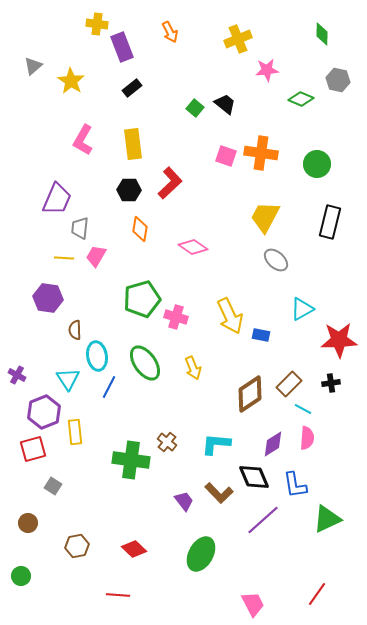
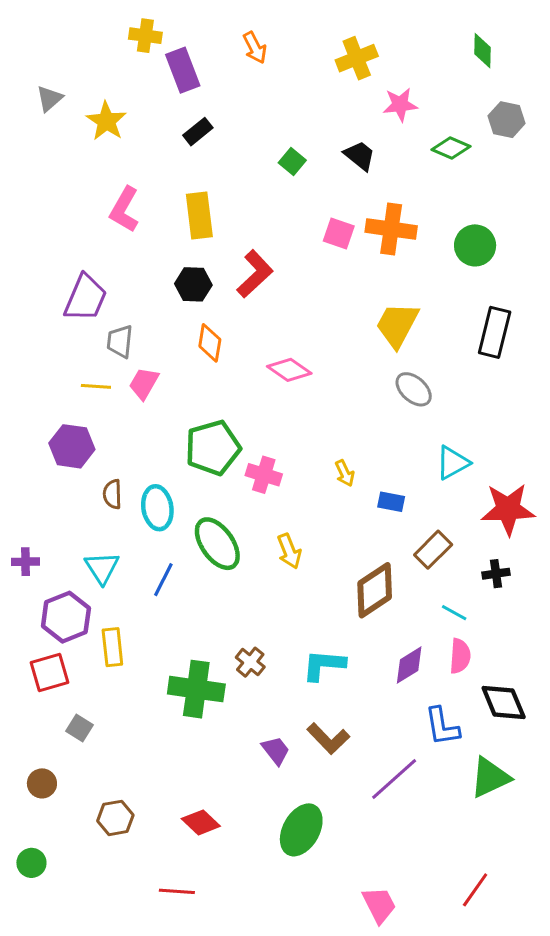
black trapezoid: (225, 104) -> (360, 156), moved
yellow arrow: (230, 316) -> (345, 473), size x0.5
cyan ellipse: (97, 356) -> (157, 508), moved
purple cross: (17, 375) -> (25, 562), turned -30
brown rectangle: (289, 384) -> (433, 550), moved
black diamond: (254, 477) -> (504, 703), moved

